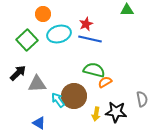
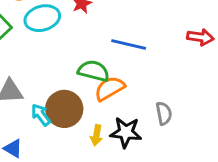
blue line: (90, 39) -> (129, 44), moved
orange semicircle: (105, 82) -> (110, 88), size x1.5

